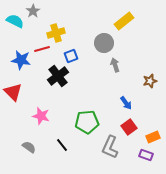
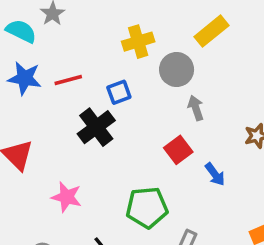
yellow cross: (56, 33) -> (138, 42), moved
blue star: (21, 60) -> (25, 78), moved
red square: (129, 127) -> (178, 150), moved

